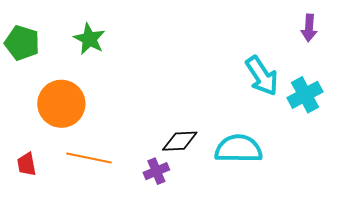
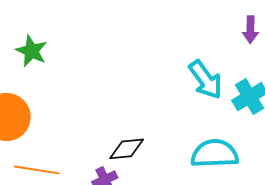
cyan semicircle: (238, 149) -> (215, 154), moved

